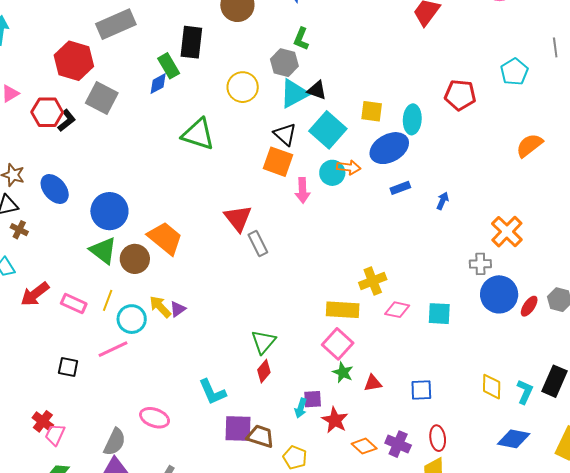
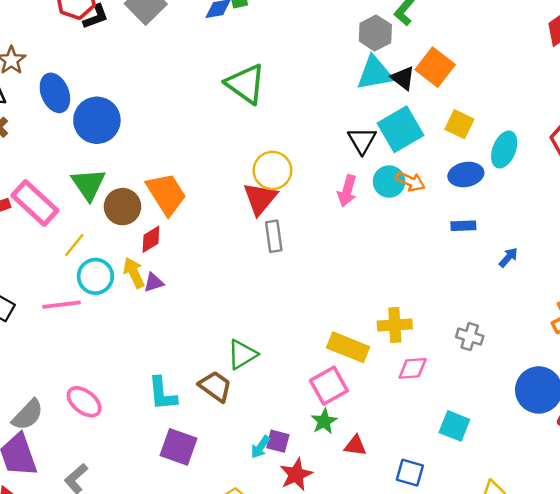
yellow circle: (243, 87) -> (272, 170), moved
black triangle: (285, 134) -> (362, 140), moved
blue ellipse: (389, 148) -> (466, 175), size x0.7
orange square: (278, 162) -> (435, 67), moved
blue circle: (109, 211) -> (97, 120), moved
gray cross: (480, 264) -> (470, 337), moved
pink rectangle: (74, 303) -> (35, 203), moved, size x1.5
pink diamond: (397, 310) -> (413, 368), turned -35
cyan square: (439, 314) -> (454, 426), moved
red diamond: (264, 371) -> (151, 239), moved
brown trapezoid: (260, 436) -> (215, 386), moved

